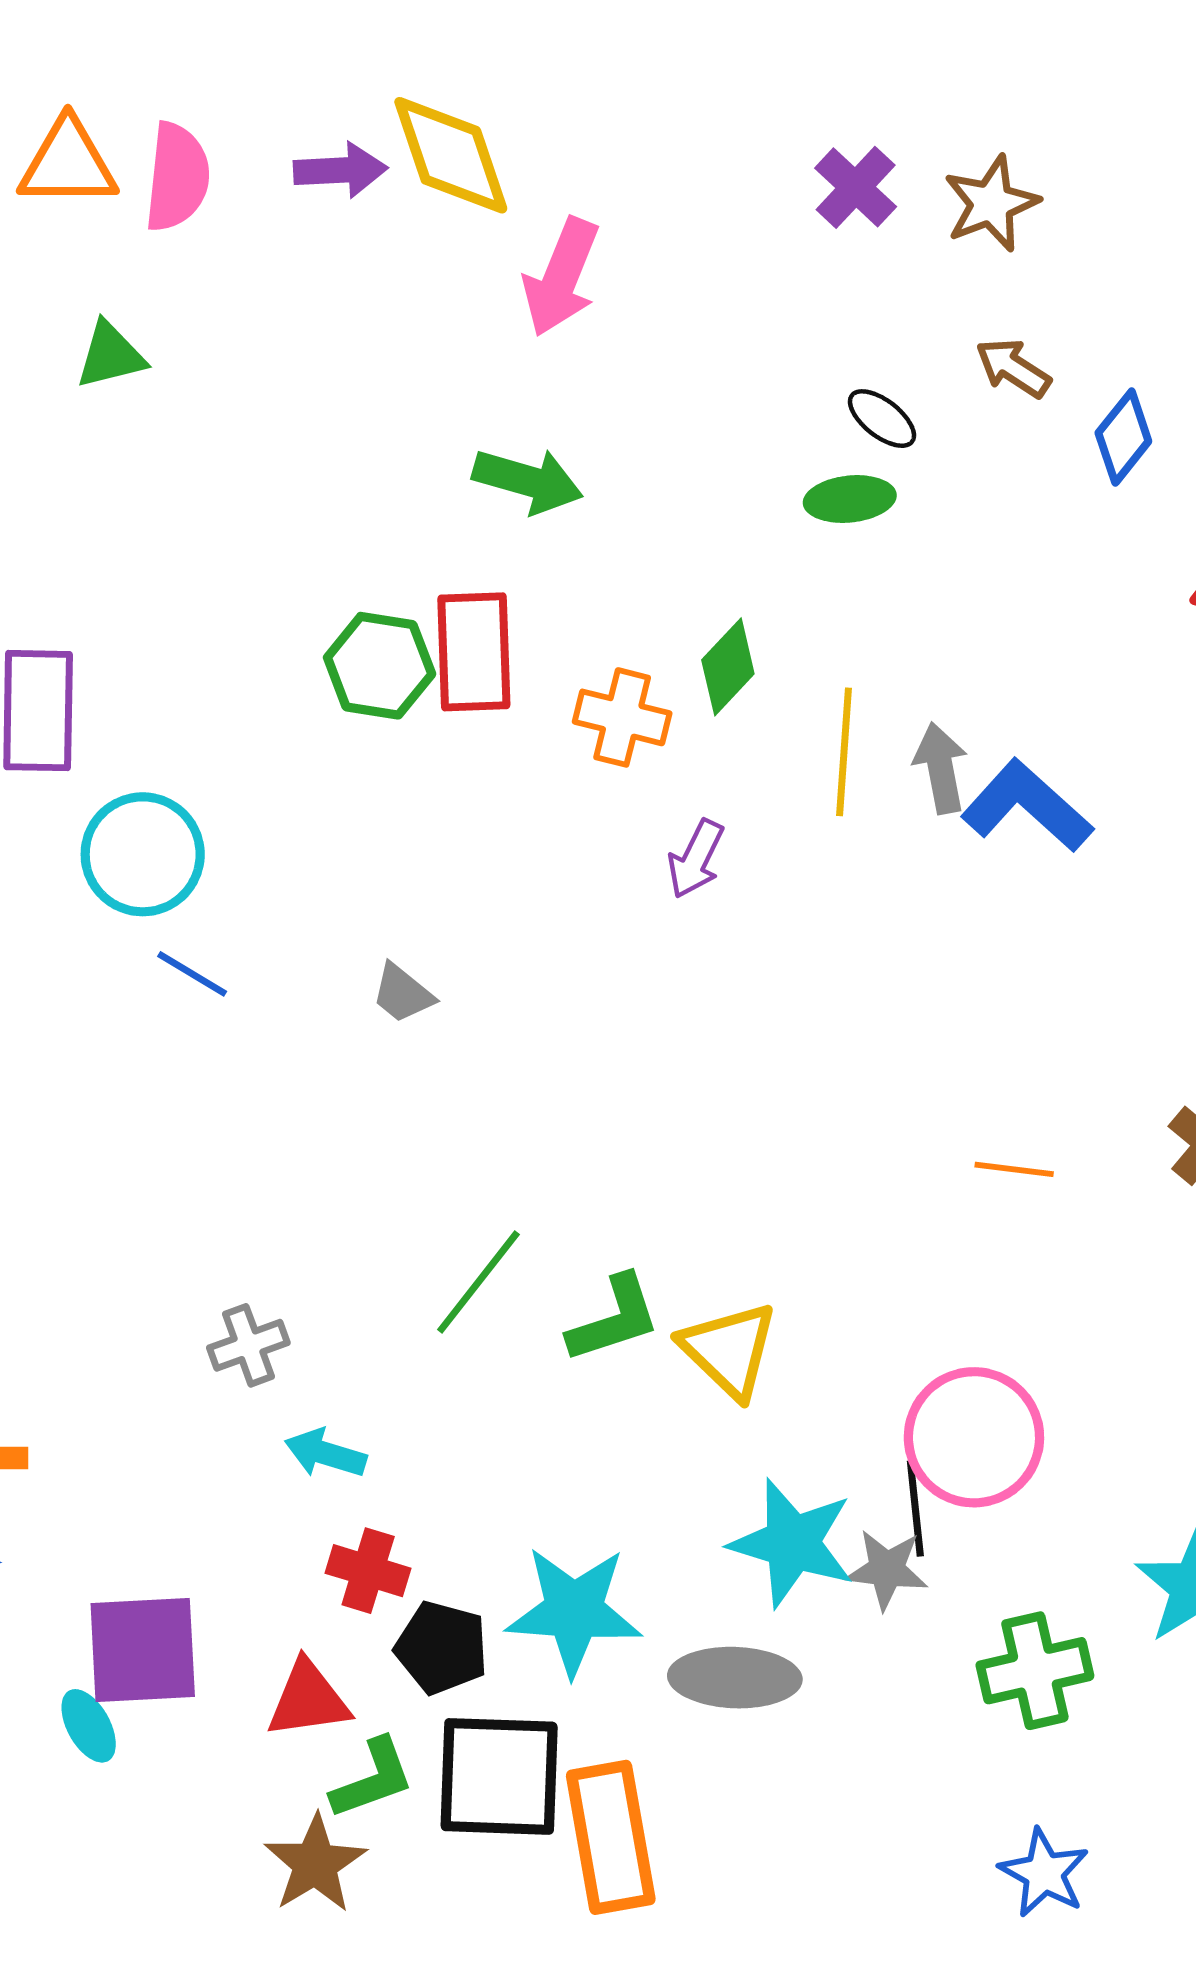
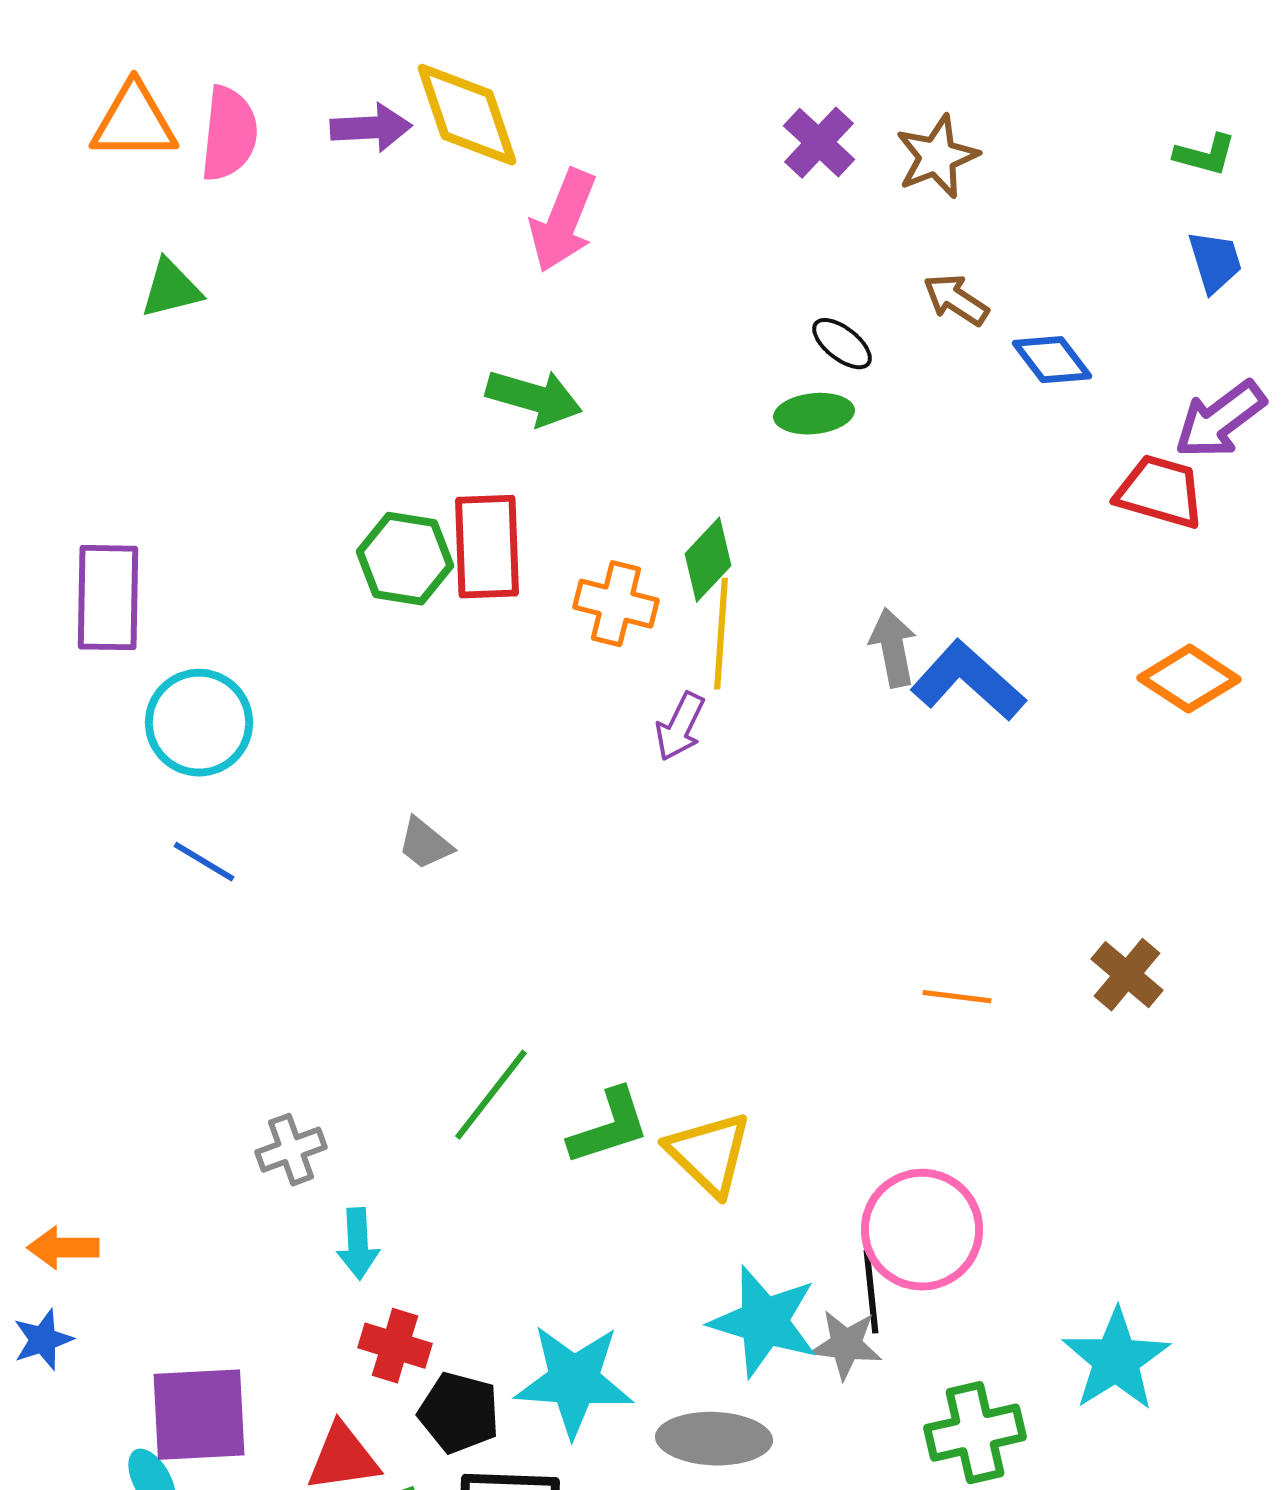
blue diamond: (1123, 437) -> (1052, 360), turned -76
yellow line: (844, 752) -> (721, 634), moved
blue line: (192, 974) -> (204, 862), moved
cyan arrow: (325, 1453) -> (358, 1244), turned -110

